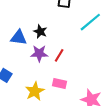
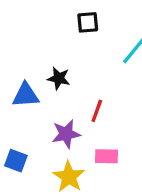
purple star: (39, 53) -> (66, 134), moved

